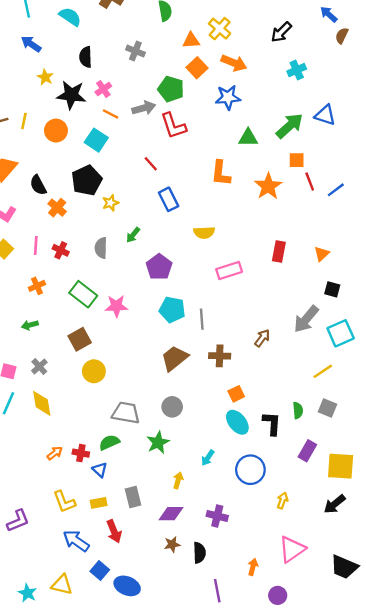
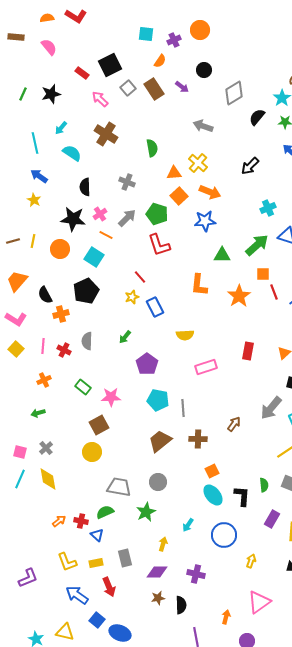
cyan cross: (297, 70) -> (268, 208), moved
yellow star: (45, 77) -> (34, 200), moved
gray arrow: (144, 108) -> (127, 218), moved, turned -30
yellow star: (110, 203) -> (132, 297), moved
orange cross: (57, 208) -> (61, 314), turned 35
gray semicircle: (101, 248) -> (87, 341), moved
green rectangle: (83, 294) -> (83, 387), size x0.7
brown square: (80, 339) -> (99, 425), moved

